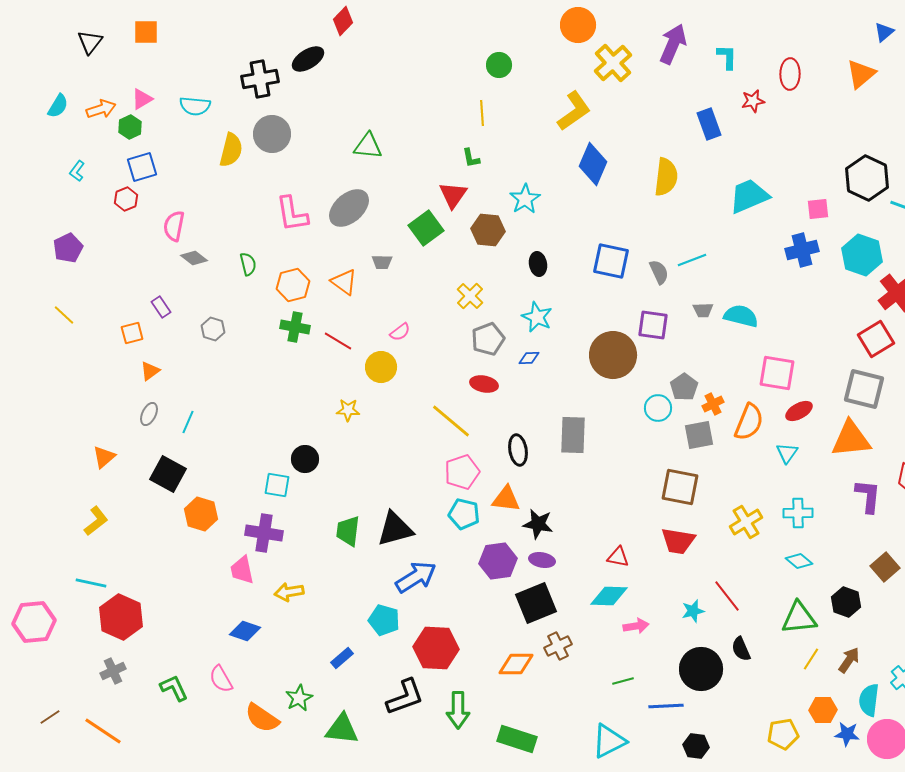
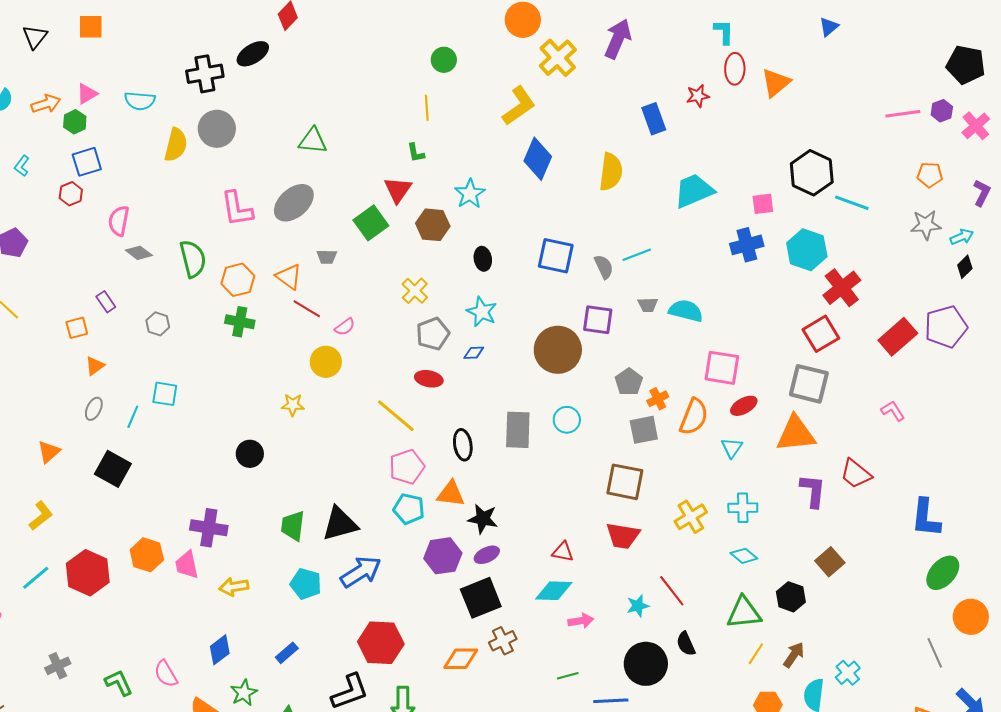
cyan L-shape: (727, 57) -> (724, 32), moved
orange triangle: (861, 74) -> (776, 83), moved
green semicircle: (248, 264) -> (193, 259), size x1.6
red line: (338, 341) -> (307, 309), moved
cyan circle: (658, 408) -> (567, 420), moved
cyan square: (277, 485) -> (165, 394), moved
orange hexagon: (201, 514) -> (147, 555), moved
purple ellipse: (542, 560) -> (487, 555), turned -35
cyan line: (91, 583) -> (36, 578), turned -52
red hexagon: (121, 617) -> (88, 573), moved
cyan pentagon: (384, 620) -> (306, 584), moved
blue diamond: (245, 631) -> (220, 650), moved, turned -56

